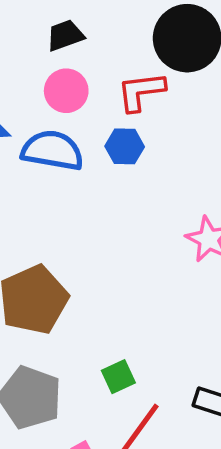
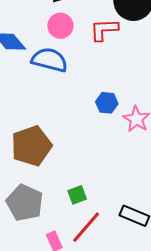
blue hexagon: (125, 146) -> (107, 103), moved

